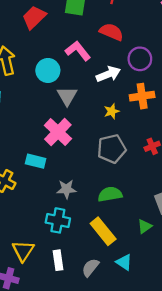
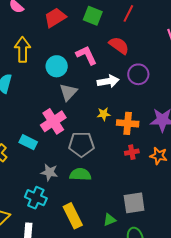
orange cross: (142, 96) -> (128, 123), moved
gray pentagon: (112, 149) -> (81, 144), moved
green semicircle: (110, 194) -> (80, 174), moved

